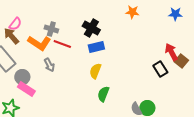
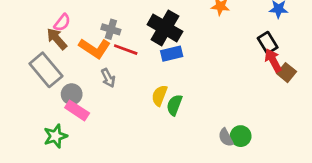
black cross: (91, 28) -> (165, 28), size x1.4
black rectangle: (160, 69) -> (268, 43), moved
yellow semicircle: (95, 71) -> (160, 96), moved
green semicircle: (103, 94) -> (174, 105), moved

